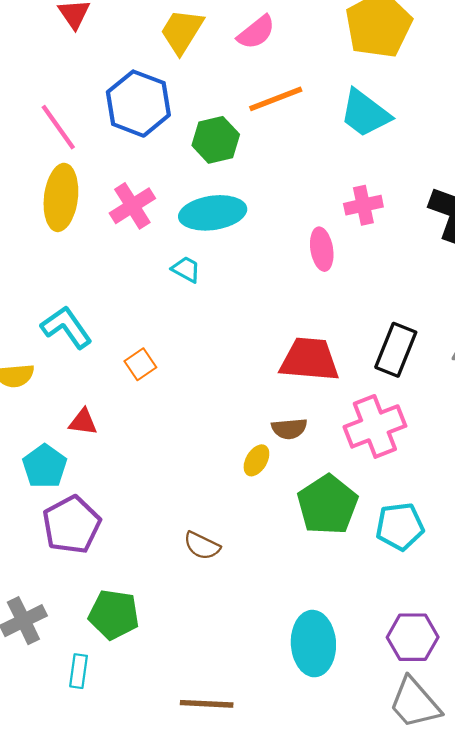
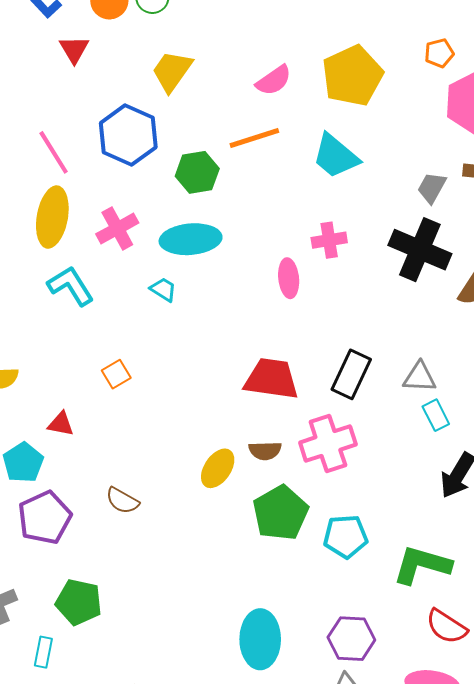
pink semicircle: (256, 32) -> (274, 80), moved
cyan L-shape: (66, 327) -> (71, 286), moved
brown semicircle: (289, 429) -> (265, 451), moved
yellow ellipse: (256, 460) -> (218, 468), size x1.4
brown semicircle: (202, 546) -> (122, 501), moved

